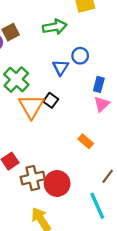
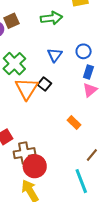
blue circle: (80, 56) -> (84, 51), moved
red circle: (57, 183) -> (35, 166), moved

